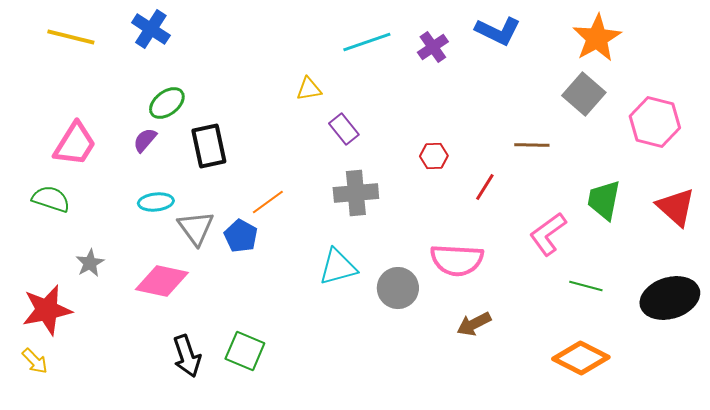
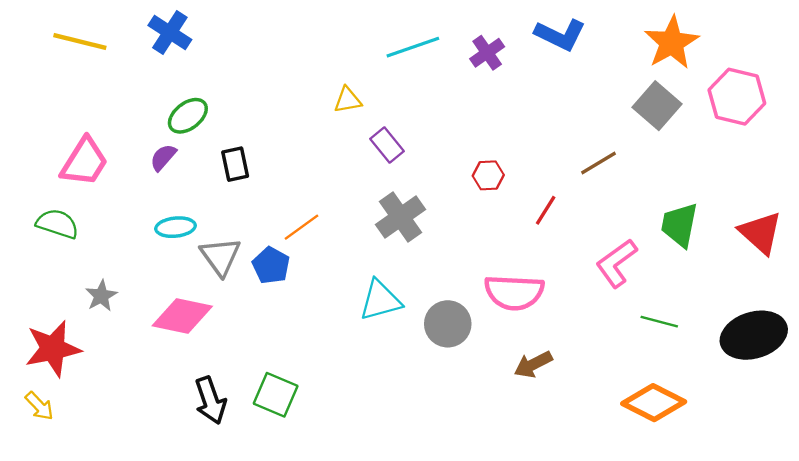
pink hexagon: (655, 122) -> (737, 97), moved
brown line: (532, 145) -> (599, 163), turned -32
black rectangle: (209, 146) -> (235, 164), size x0.7
gray cross: (356, 193) -> (401, 217), turned -30

